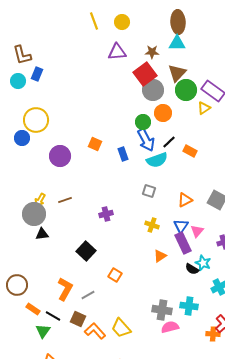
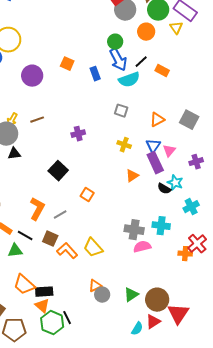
yellow triangle: (204, 108) -> (176, 28), turned -32
orange circle: (163, 113) -> (146, 32), moved
green triangle: (43, 331) -> (15, 251), turned 49

